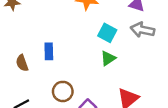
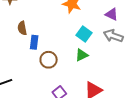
brown semicircle: (22, 63) -> (22, 28), moved
brown circle: (63, 91) -> (49, 60), moved

